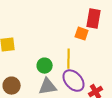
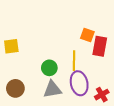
red rectangle: (94, 19) -> (100, 46), moved
purple ellipse: (74, 81) -> (79, 83), turned 30

